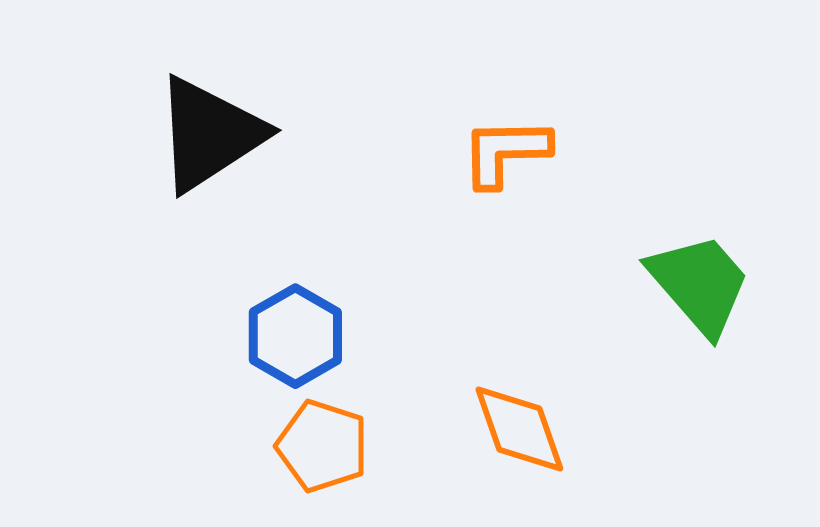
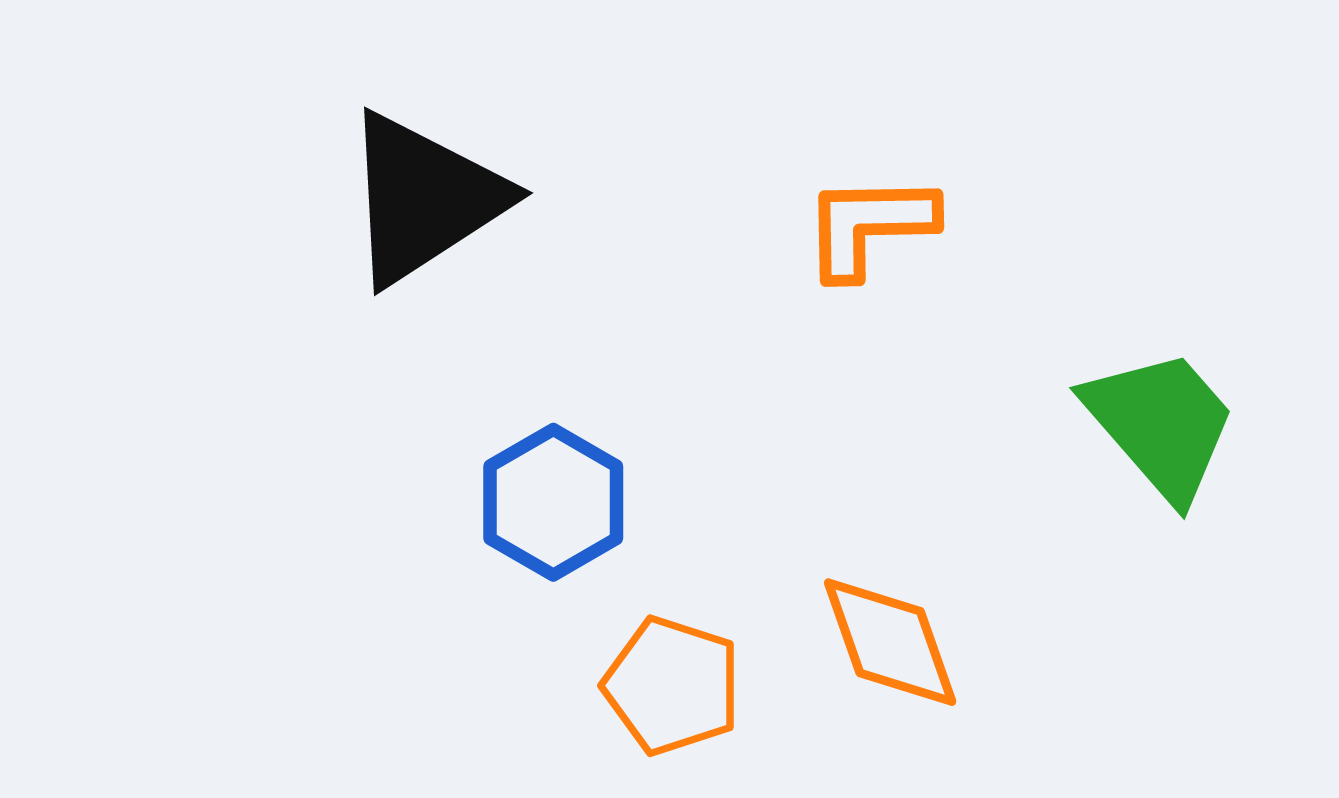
orange pentagon: (322, 446) -> (672, 686), moved

